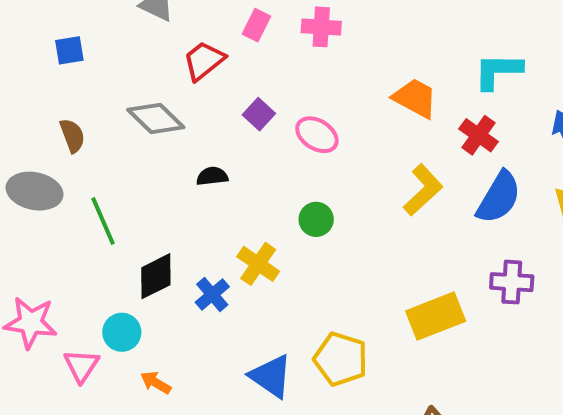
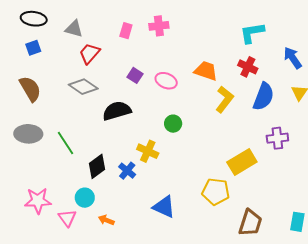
blue square: (69, 50) -> (33, 48), moved
red trapezoid: (204, 61) -> (89, 53), moved
orange trapezoid: (415, 98) -> (206, 71), moved
brown semicircle: (72, 136) -> (30, 89), moved, size x1.5
black semicircle: (212, 176) -> (117, 111), size x1.8
yellow pentagon: (341, 359) -> (216, 192), moved

